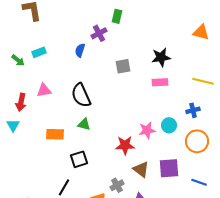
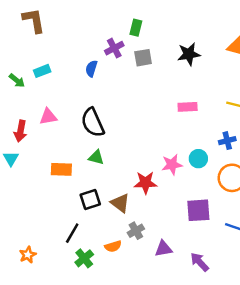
black star: (161, 57) -> (189, 54), moved
gray square: (123, 66) -> (143, 58), moved
brown triangle: (141, 169) -> (120, 203), moved

